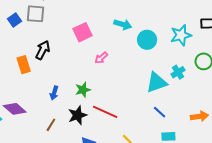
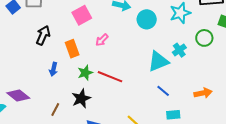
orange rectangle: (24, 65) -> (72, 49), moved
blue arrow: (54, 93) -> (53, 69), moved
red line: (105, 112) -> (110, 77), moved

